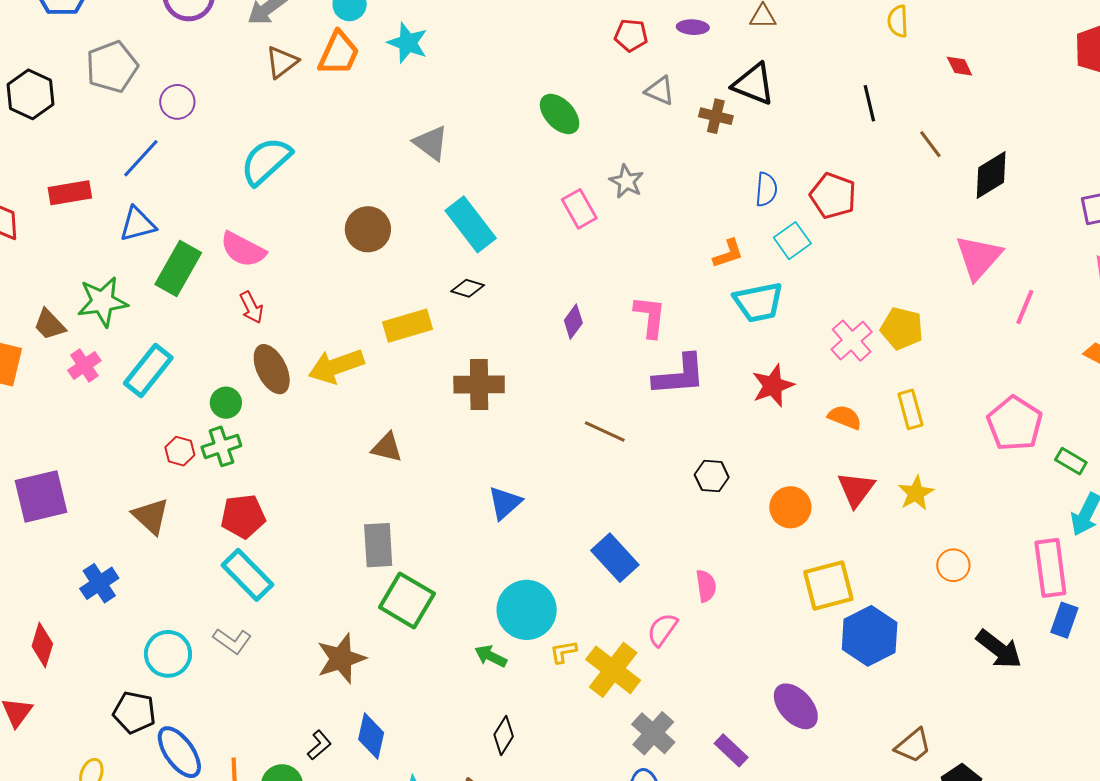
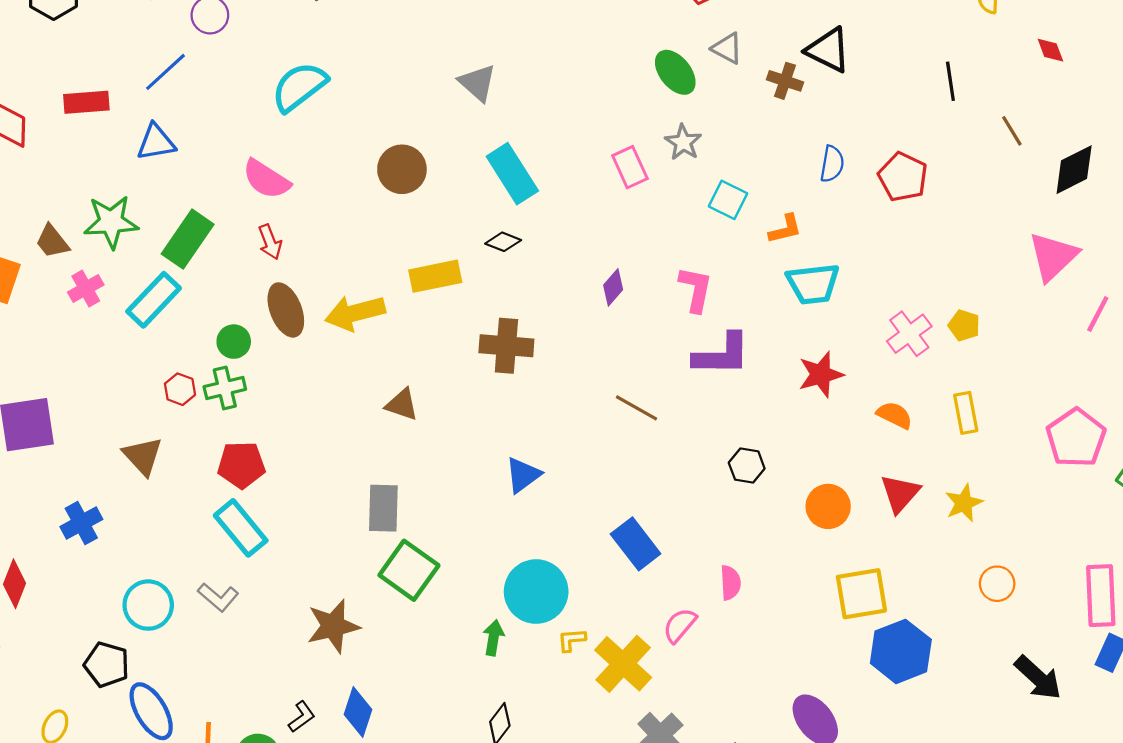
green ellipse: (560, 114) -> (675, 72), moved
cyan square: (792, 241) -> (728, 200), moved, turned -33
green rectangle: (178, 269) -> (188, 239), moved
yellow pentagon: (902, 328) -> (964, 325), size x0.7
green arrow: (491, 656) -> (494, 638), turned 68

